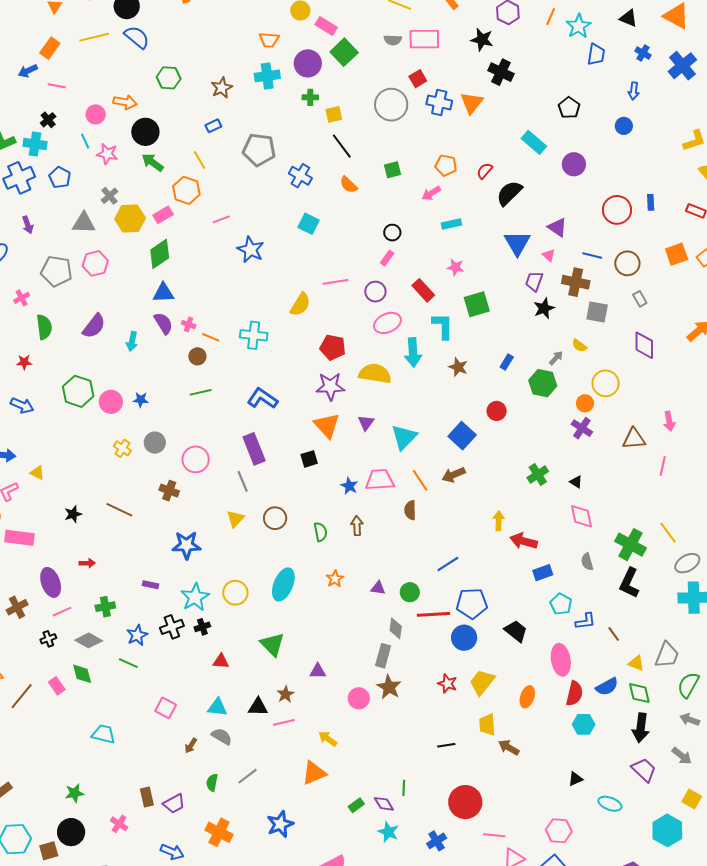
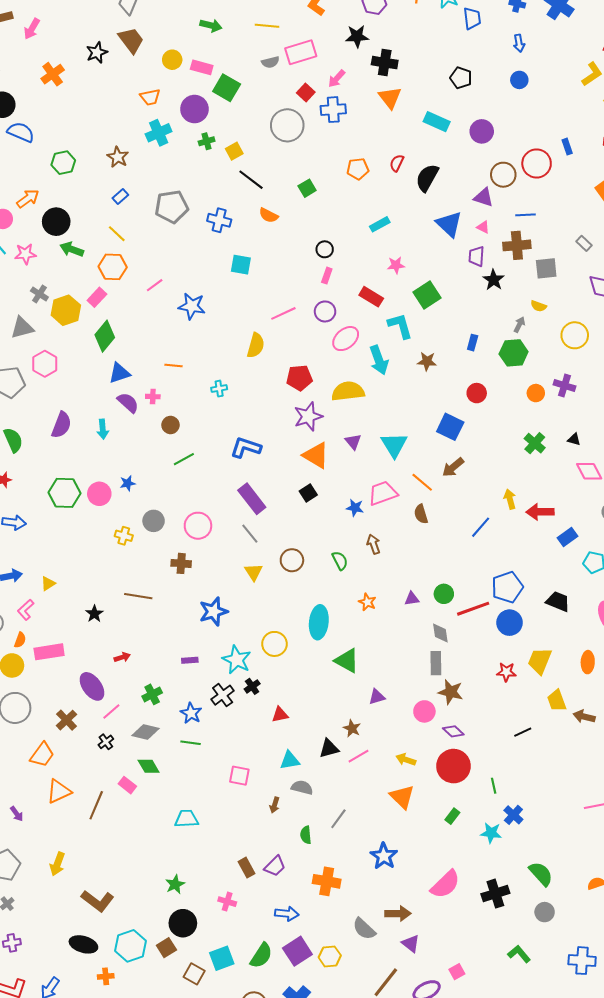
orange arrow: (125, 102) -> (28, 199), turned -30
orange triangle: (472, 103) -> (390, 98), moved
pink arrow: (431, 193) -> (337, 79), moved
brown circle: (627, 263) -> (503, 175), moved
cyan cross: (254, 335) -> (219, 389), size x0.6
orange line: (211, 337) -> (174, 365), moved
orange circle: (585, 403) -> (536, 393), moved
yellow triangle: (37, 473) -> (48, 584), turned -42
blue line: (448, 564) -> (481, 527), moved
green triangle: (272, 644) -> (347, 661), moved
orange triangle: (314, 773) -> (402, 797), turned -36
red circle: (465, 802) -> (453, 766), moved
purple diamond: (384, 804) -> (453, 731), moved
blue cross: (437, 841) -> (513, 815), moved

